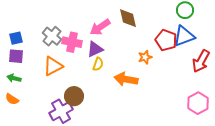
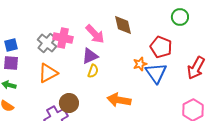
pink arrow: (100, 27) -> (95, 34), turned -100
blue triangle: (184, 36) -> (156, 73), moved, turned -45
pink cross: (72, 42) -> (63, 38), moved
orange arrow: (126, 79) -> (119, 100), moved

